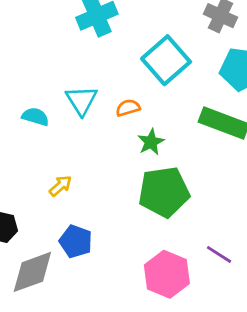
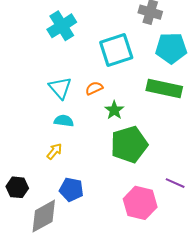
cyan square: (166, 60) -> (116, 50), turned 32
cyan semicircle: (35, 117) -> (64, 121), moved

